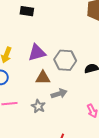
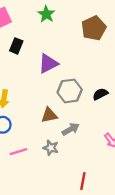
black rectangle: (27, 11) -> (16, 46), turned -64
purple triangle: (37, 53) -> (48, 64), moved

